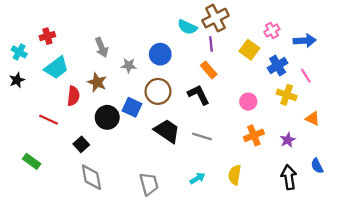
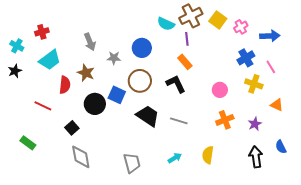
yellow square: (249, 50) -> (218, 20), moved

